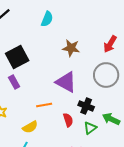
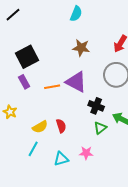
cyan semicircle: (47, 19) -> (76, 14), moved
orange line: (44, 105) -> (52, 87), moved
red semicircle: (68, 120) -> (61, 126), moved

